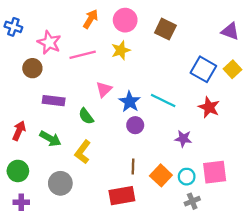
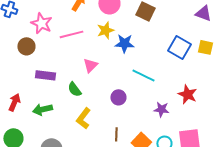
yellow square: (232, 69) -> (205, 47), turned -35
blue star: (130, 102) -> (124, 43), moved, turned -30
red star: (209, 107) -> (187, 94), moved
green arrow: (50, 139) -> (42, 109), turned 138
yellow L-shape: (83, 152) -> (83, 118), moved

